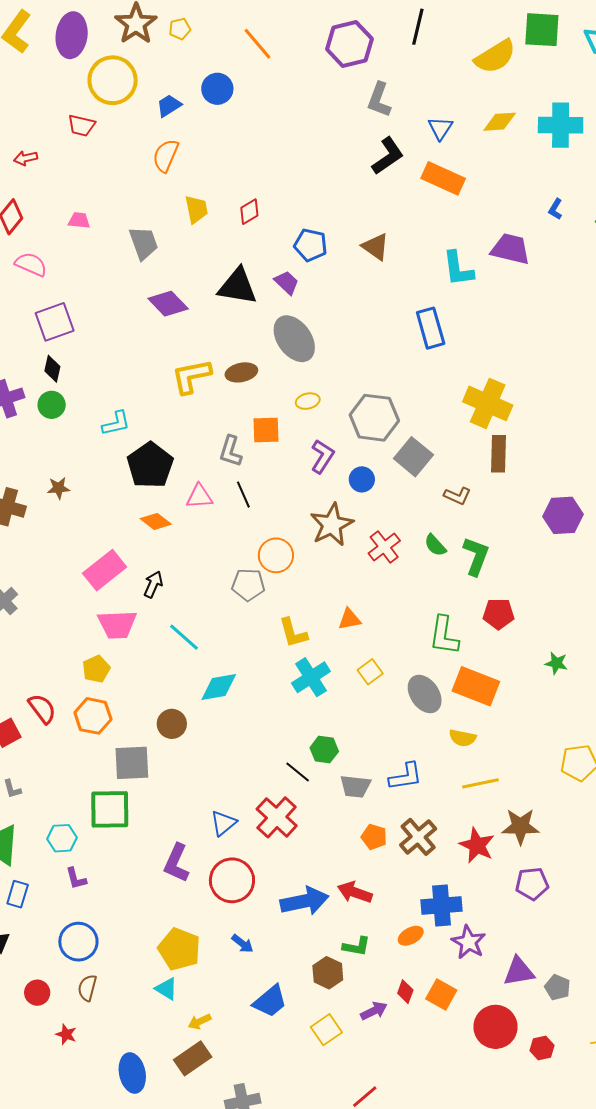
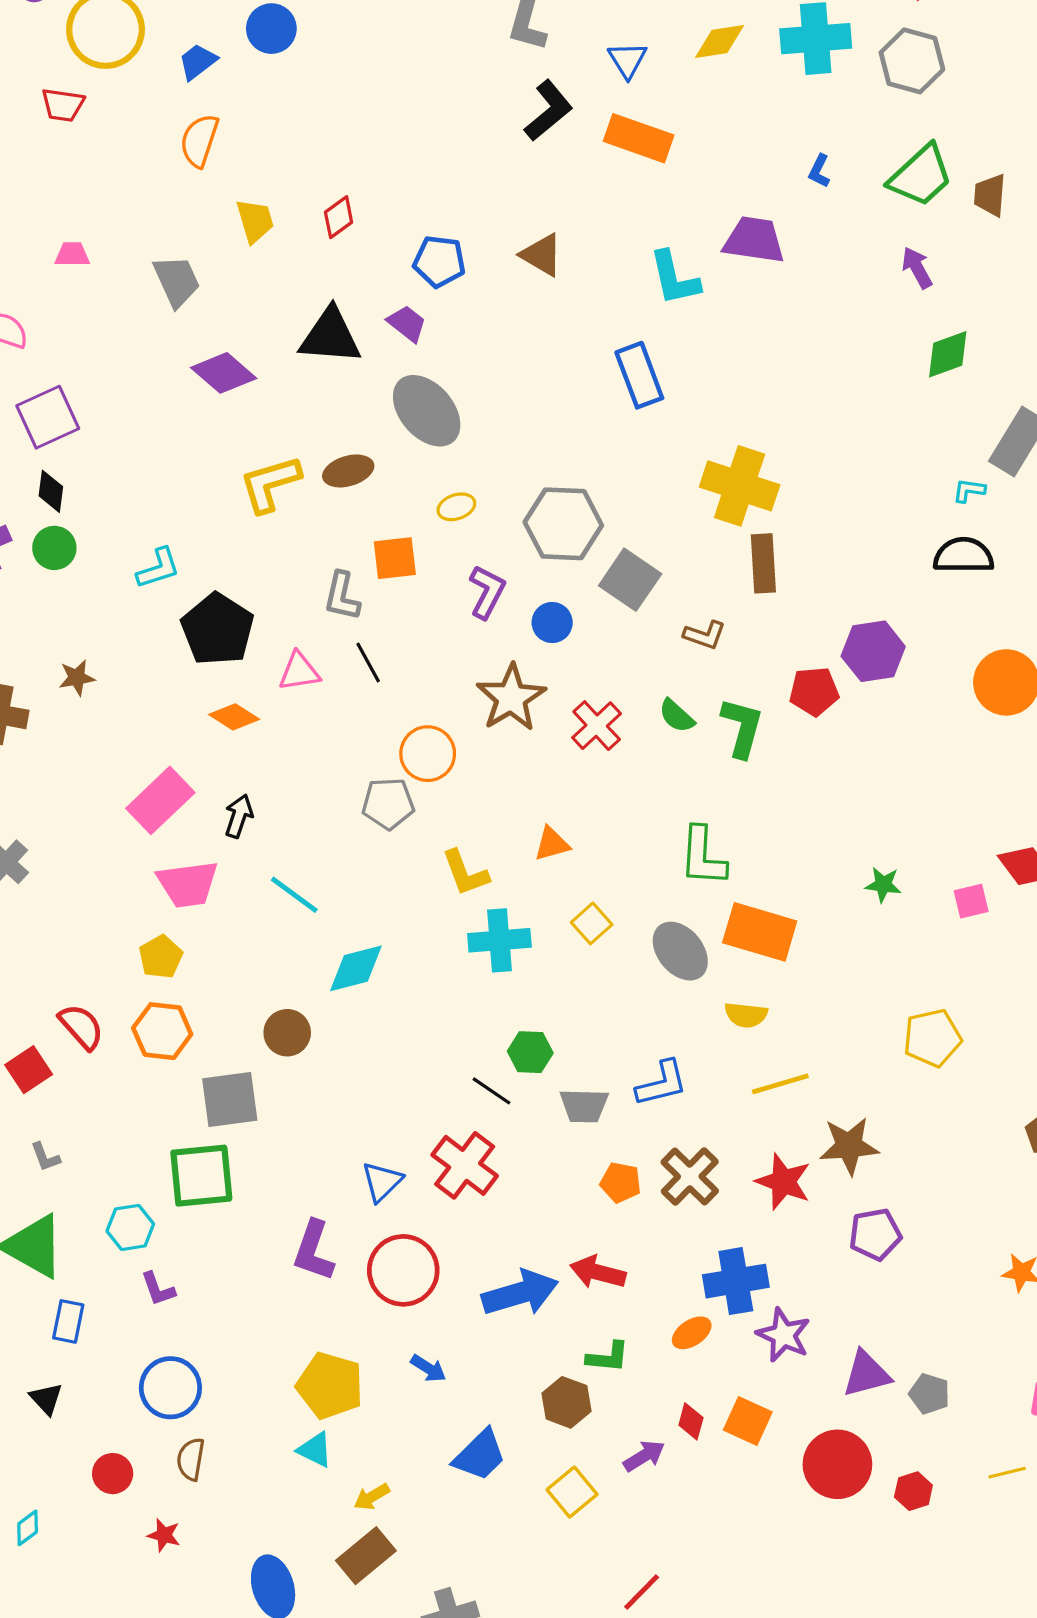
red pentagon: (499, 614) -> (814, 691), moved
cyan cross: (311, 677) -> (499, 940), turned 33

